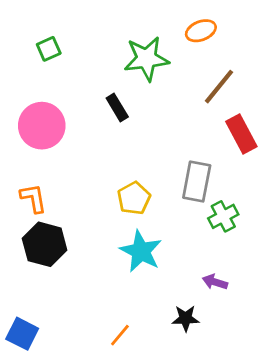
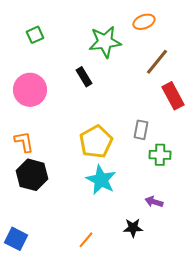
gray rectangle: (197, 181) -> (141, 130), size x0.7
yellow pentagon: (134, 198) -> (96, 142), size x1.4
green cross: (223, 216) -> (160, 155), turned 30

